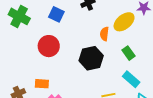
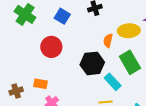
yellow ellipse: (124, 22) -> (129, 31), turned 30
green rectangle: (128, 53) -> (130, 62), size x1.6
cyan rectangle: (131, 79) -> (113, 82), moved

